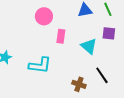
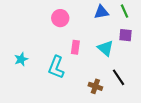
pink rectangle: (61, 36) -> (75, 47), moved
cyan L-shape: (40, 65) -> (56, 67), turned 105

